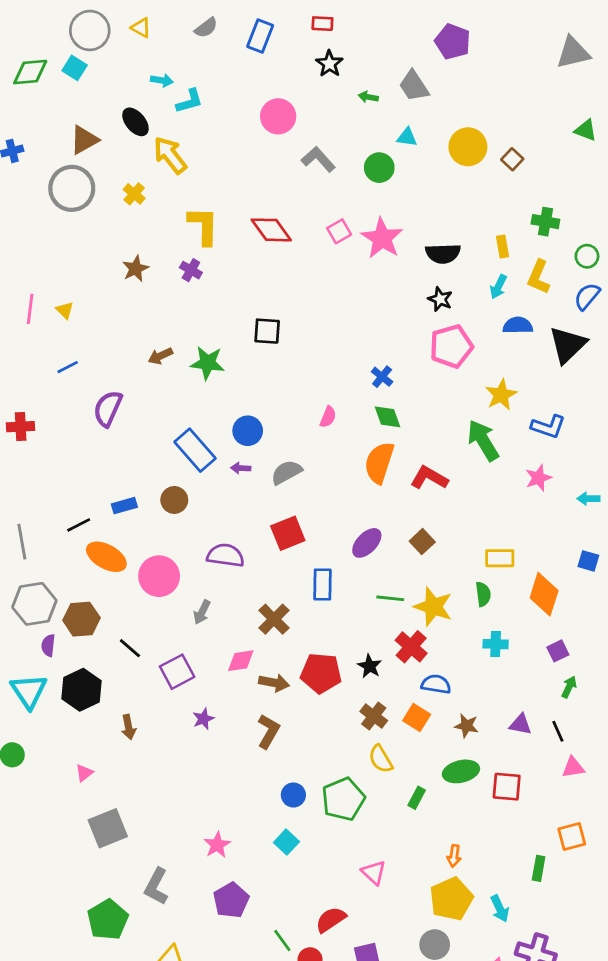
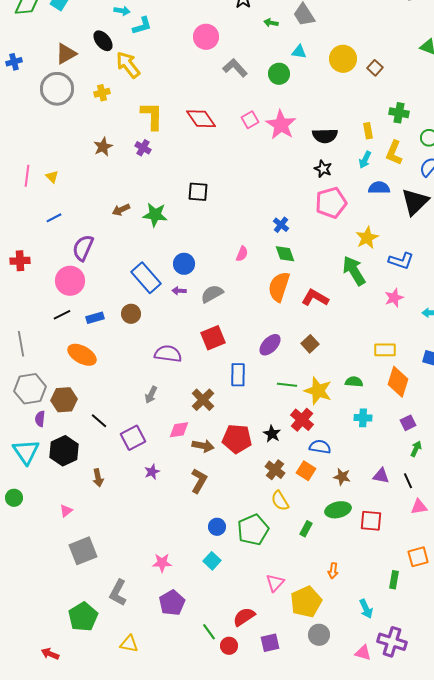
yellow cross: (134, 194) -> (102, 93), turned 35
black line: (79, 525) -> (62, 315), moved
yellow rectangle: (500, 558) -> (385, 350), moved
pink circle: (159, 576) -> (70, 281), moved
green semicircle: (483, 594) -> (354, 382), turned -78
pink star: (217, 845) -> (162, 563), turned 30
pink triangle: (374, 873) -> (275, 583), turned 30
yellow pentagon: (451, 899) -> (306, 602), moved

